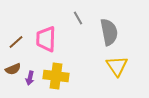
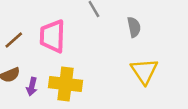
gray semicircle: (109, 32) -> (134, 27), size x0.6

